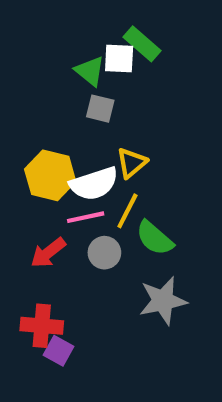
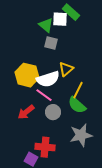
yellow line: (127, 211) -> (78, 90), moved
pink line: (86, 217) -> (44, 95), turned 48
red cross: (42, 326) -> (45, 147), moved

